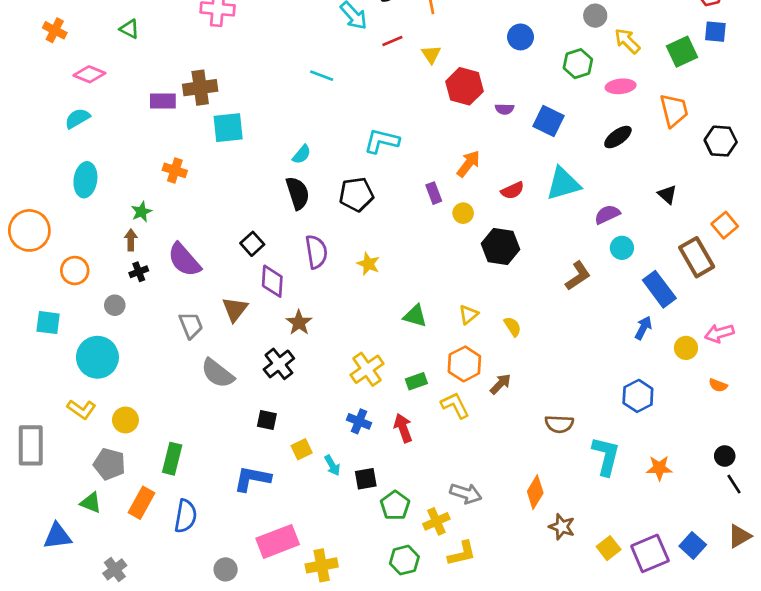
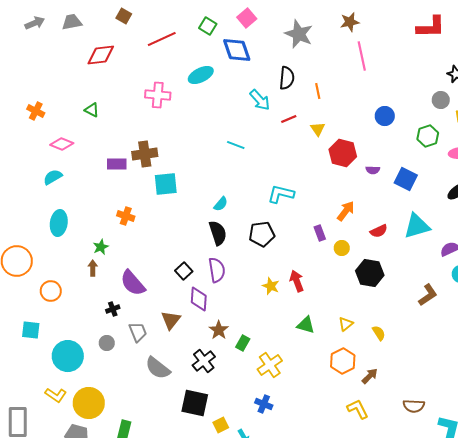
purple semicircle: (316, 252) -> (217, 270), moved
black cross: (139, 272) -> (113, 309), moved
gray circle: (115, 305) -> (107, 343), moved
green rectangle: (416, 381) -> (243, 343), moved, turned -42
yellow L-shape: (455, 405) -> (358, 409), moved
yellow circle: (125, 420) -> (89, 403), size x1.6
black square: (267, 420) -> (195, 403), size x1.8
red arrow: (403, 428) -> (297, 281), moved

